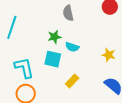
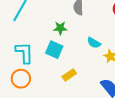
cyan semicircle: (72, 47) -> (94, 43), moved

